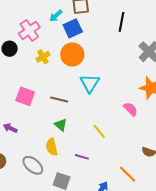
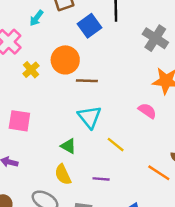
blue square: (73, 28) -> (90, 26), moved
cyan triangle: (90, 83) -> (90, 117), moved
brown line: (59, 99) -> (87, 81), moved
orange line: (127, 174) -> (159, 173), moved

